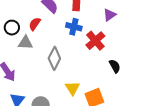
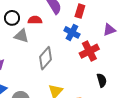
red semicircle: (35, 24) -> (35, 20), turned 40

